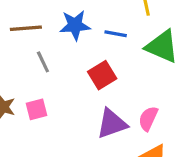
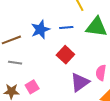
gray line: (43, 62) -> (15, 63), moved, turned -40

